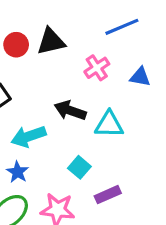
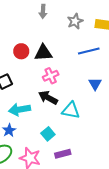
pink cross: (97, 68) -> (51, 76), moved
blue triangle: (140, 77) -> (95, 84), turned 40

